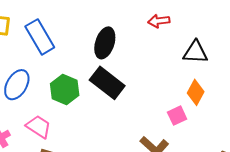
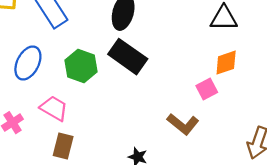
orange diamond: (196, 92) -> (226, 63), turned 45

